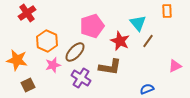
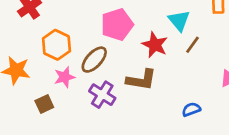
brown square: (28, 85) -> (44, 104), moved

